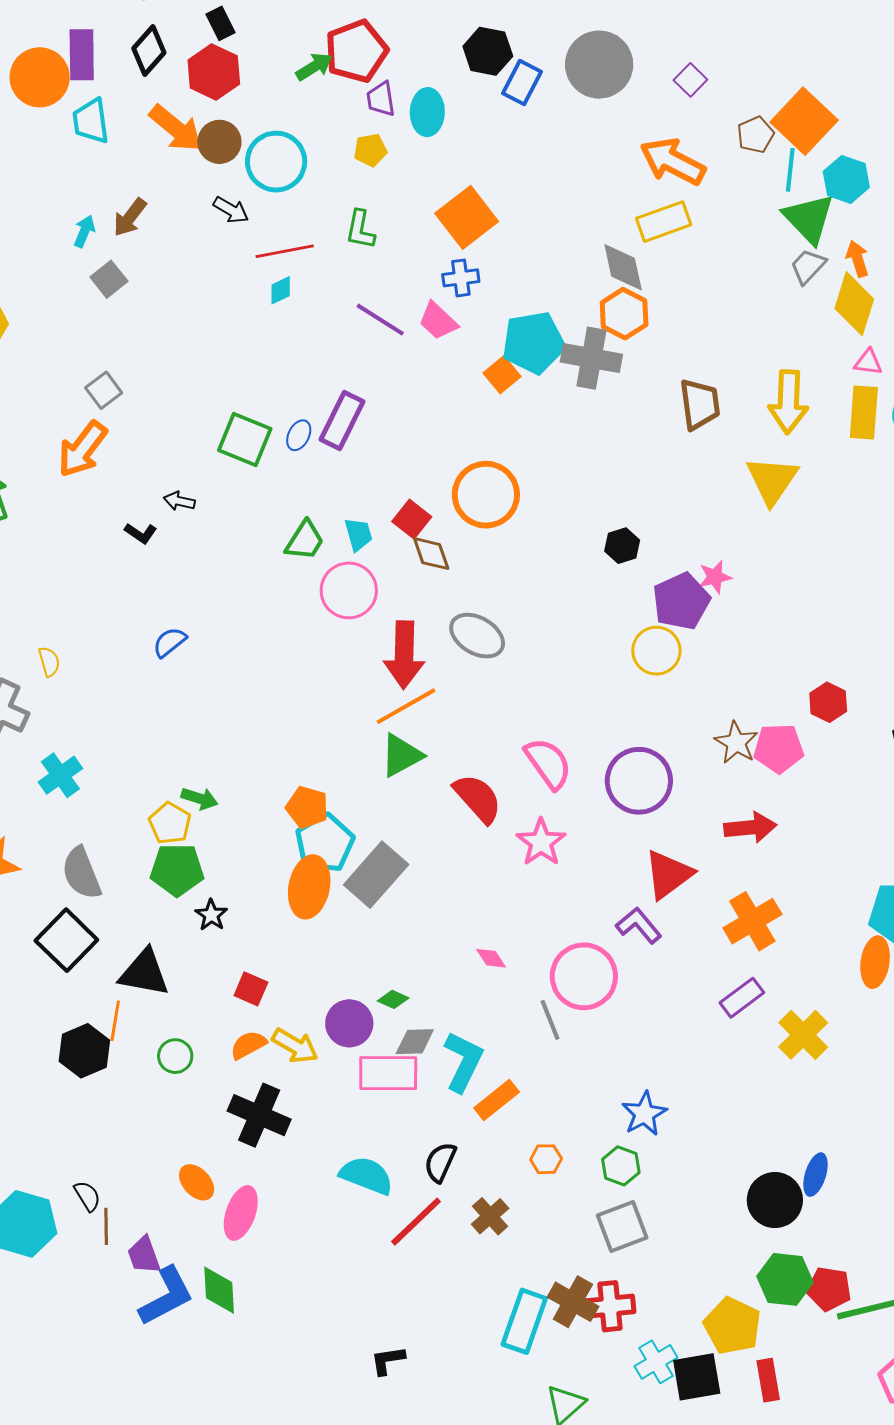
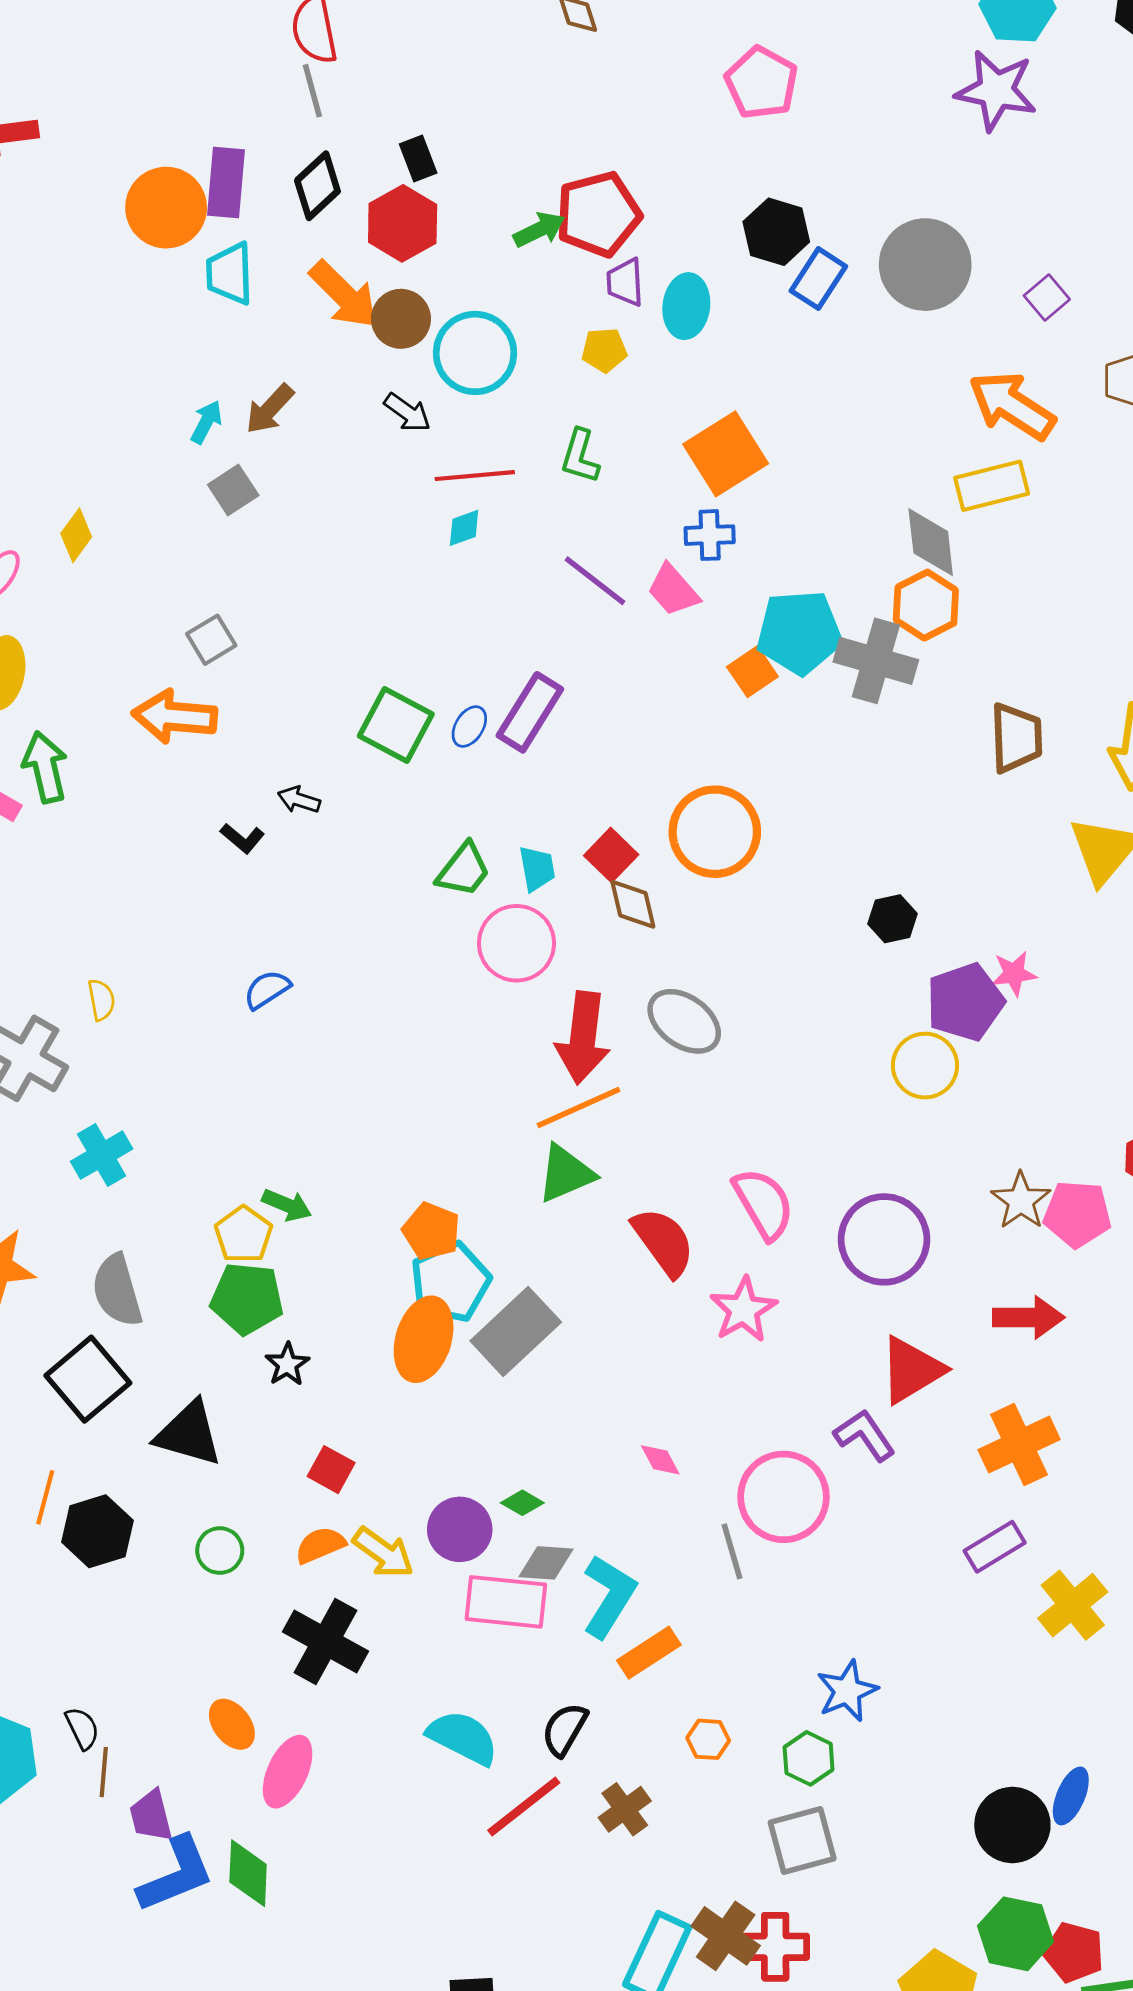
orange arrow: (82, 449) -> (175, 717), turned 52
orange line: (115, 1021) -> (45, 1497), moved

